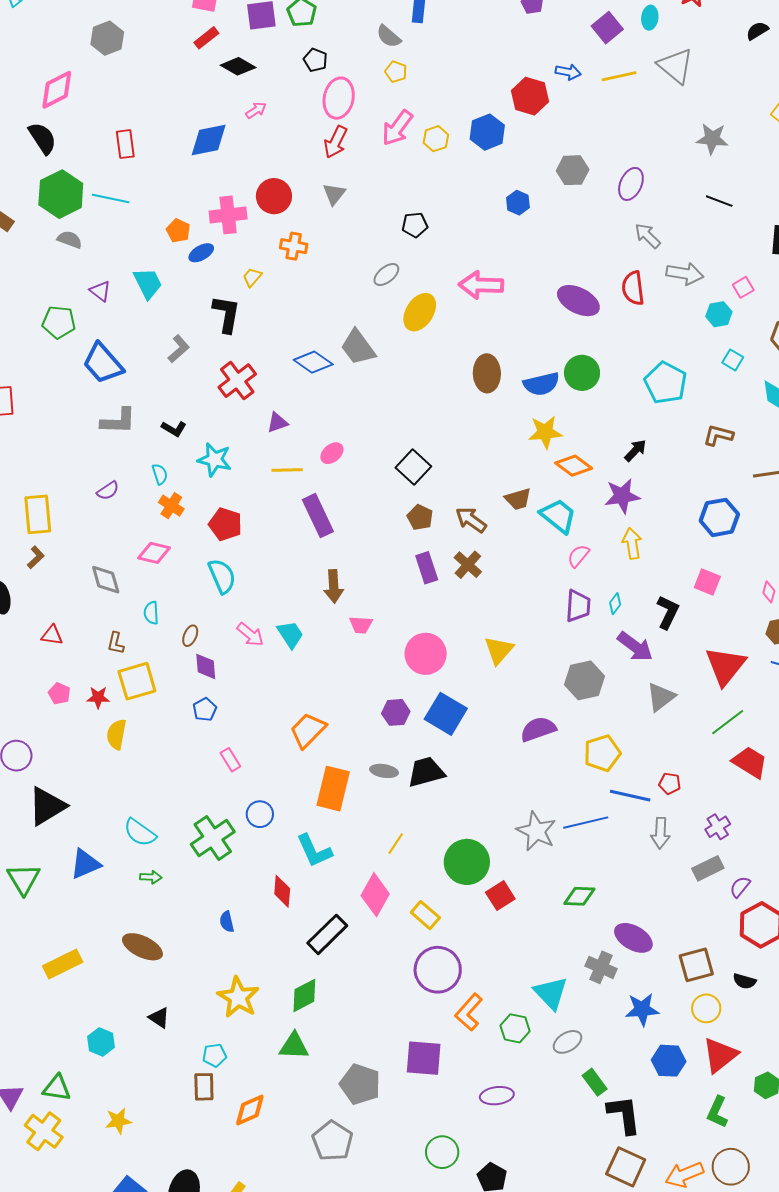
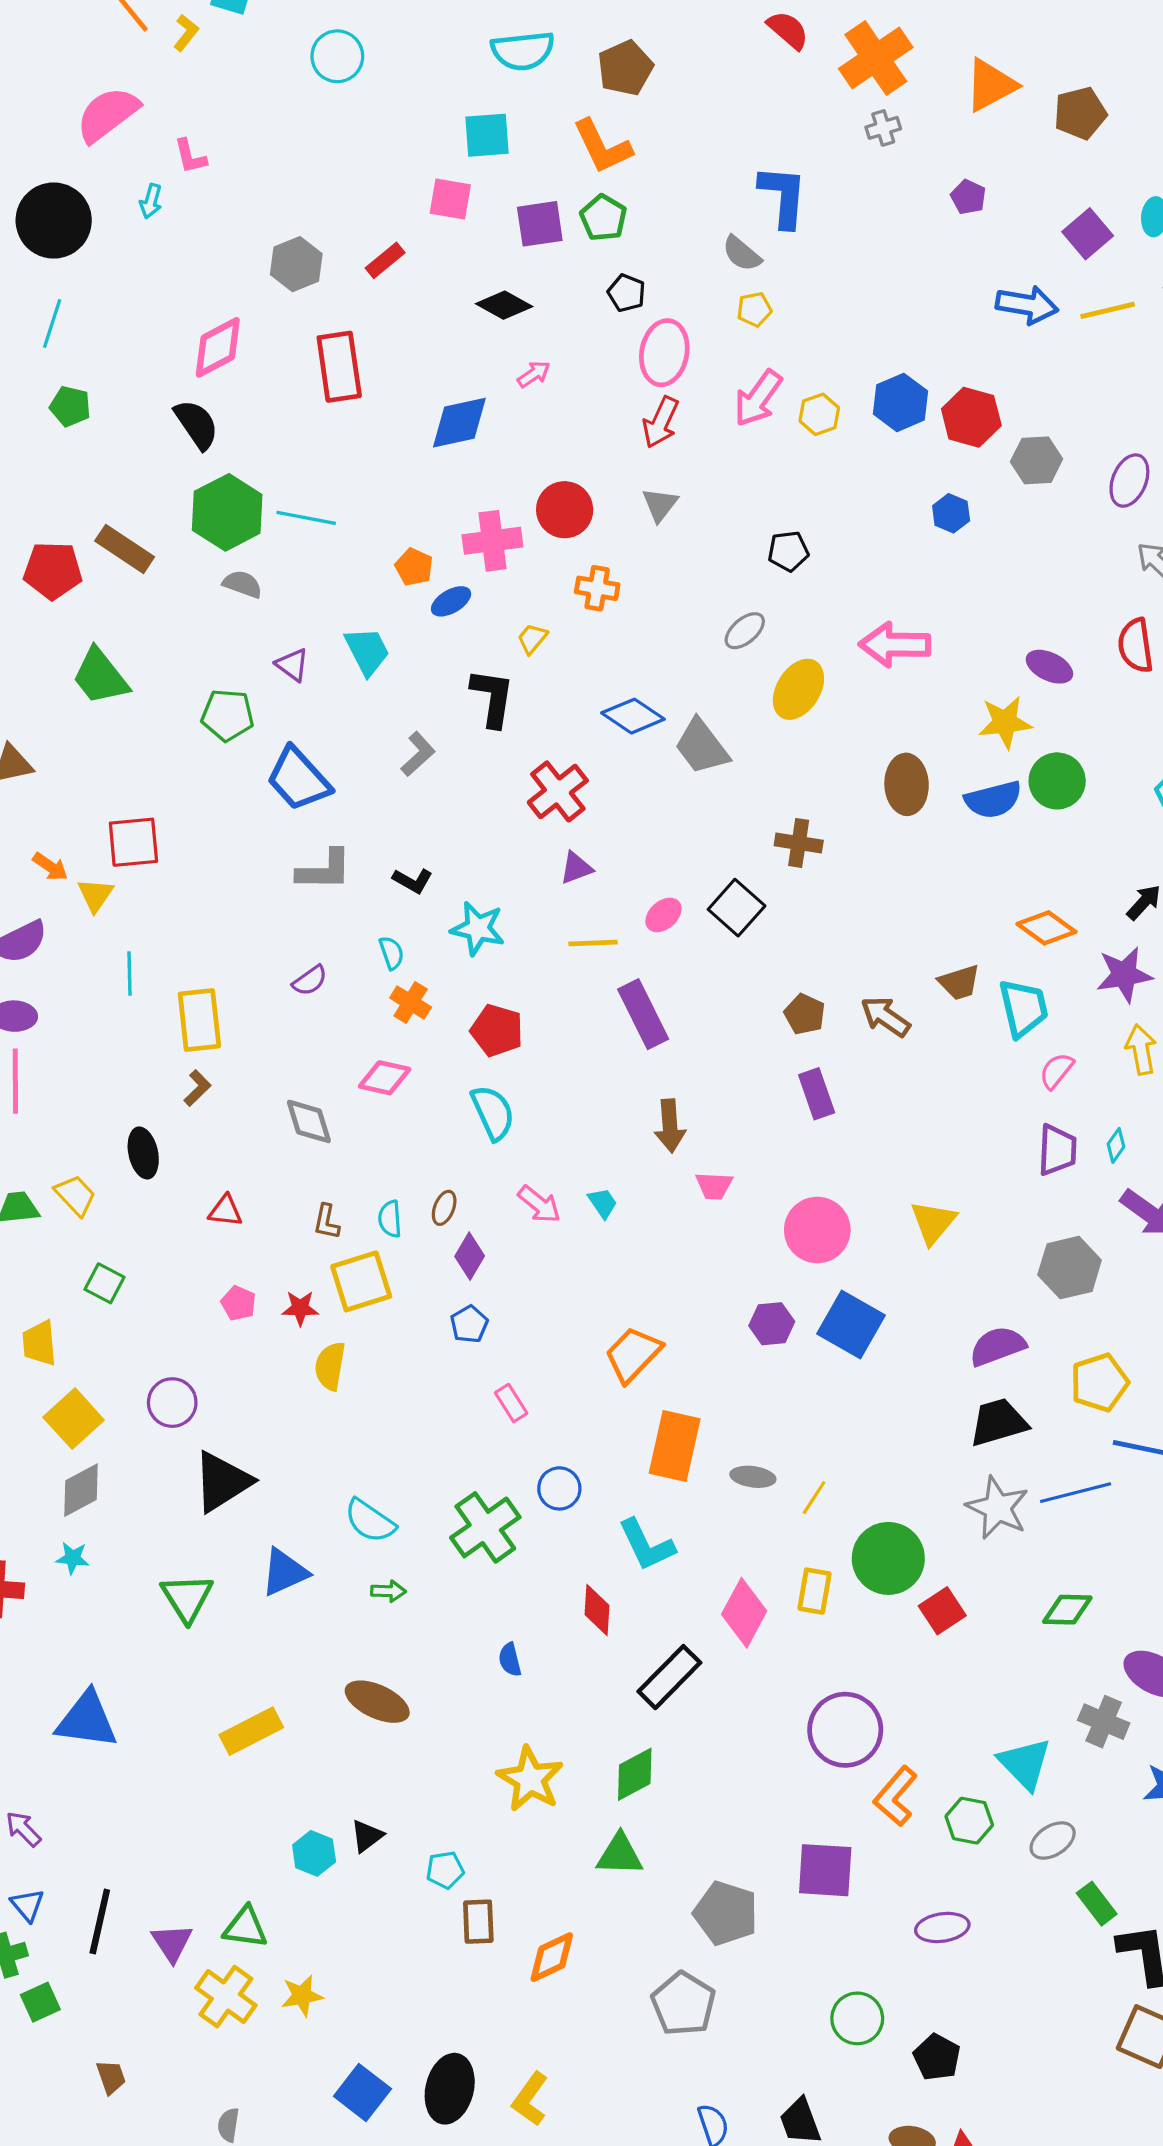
red rectangle: (206, 38) -> (385, 260), moved
yellow pentagon: (396, 72) -> (754, 309), turned -30
blue arrow: (568, 72) -> (1027, 305), size x1.5
red hexagon: (530, 96) -> (971, 417), moved
red rectangle: (125, 144) -> (339, 367), moved, size x1.5
purple ellipse: (578, 301) -> (1049, 667), size x0.7
blue diamond: (313, 362) -> (633, 716), moved
red cross: (237, 381) -> (558, 791), moved
yellow star: (545, 432) -> (1005, 722), moved
black square: (413, 467) -> (737, 908), moved
cyan trapezoid: (558, 516) -> (1023, 1008), turned 39
brown cross: (468, 565) -> (799, 843), moved, turned -32
cyan semicircle: (151, 613) -> (390, 1219), moved
cyan trapezoid: (290, 634) -> (603, 1203), size x0.7
purple diamond: (206, 666) -> (470, 1256), turned 36
gray ellipse: (384, 771) -> (753, 1477), moved
black trapezoid: (426, 772) -> (998, 1422), moved
yellow line: (396, 844) -> (814, 1498), moved
yellow rectangle: (425, 915) -> (814, 1591), moved, turned 60
black triangle: (159, 1018) -> (367, 1836), moved, turned 50
cyan pentagon: (214, 1055) -> (445, 1870), moved
yellow star: (118, 1121) -> (302, 1996), moved

